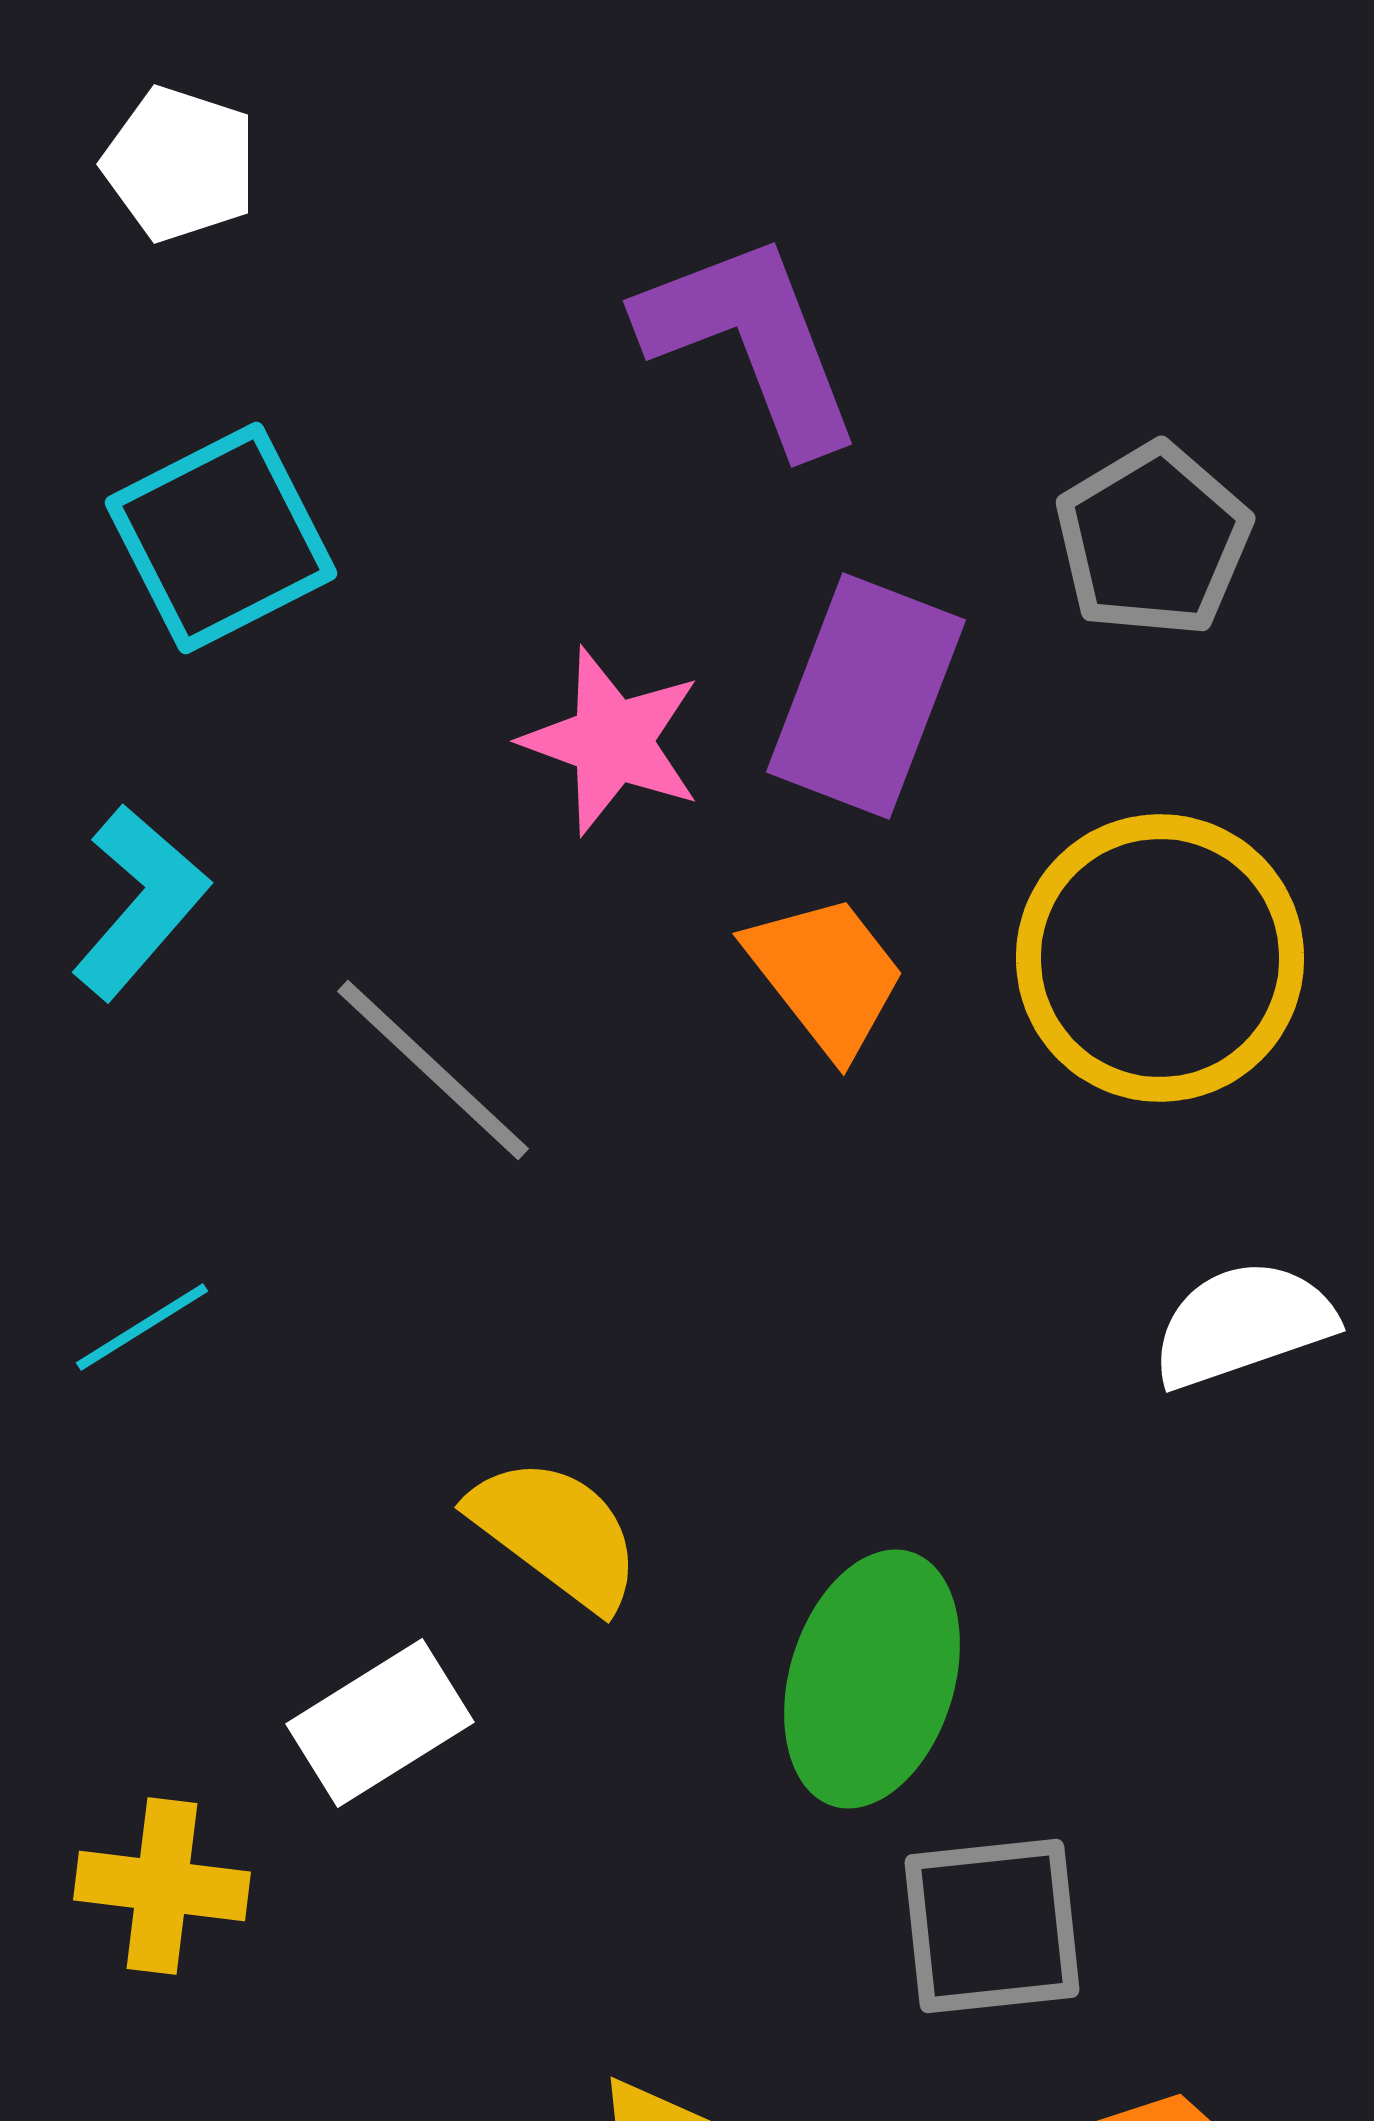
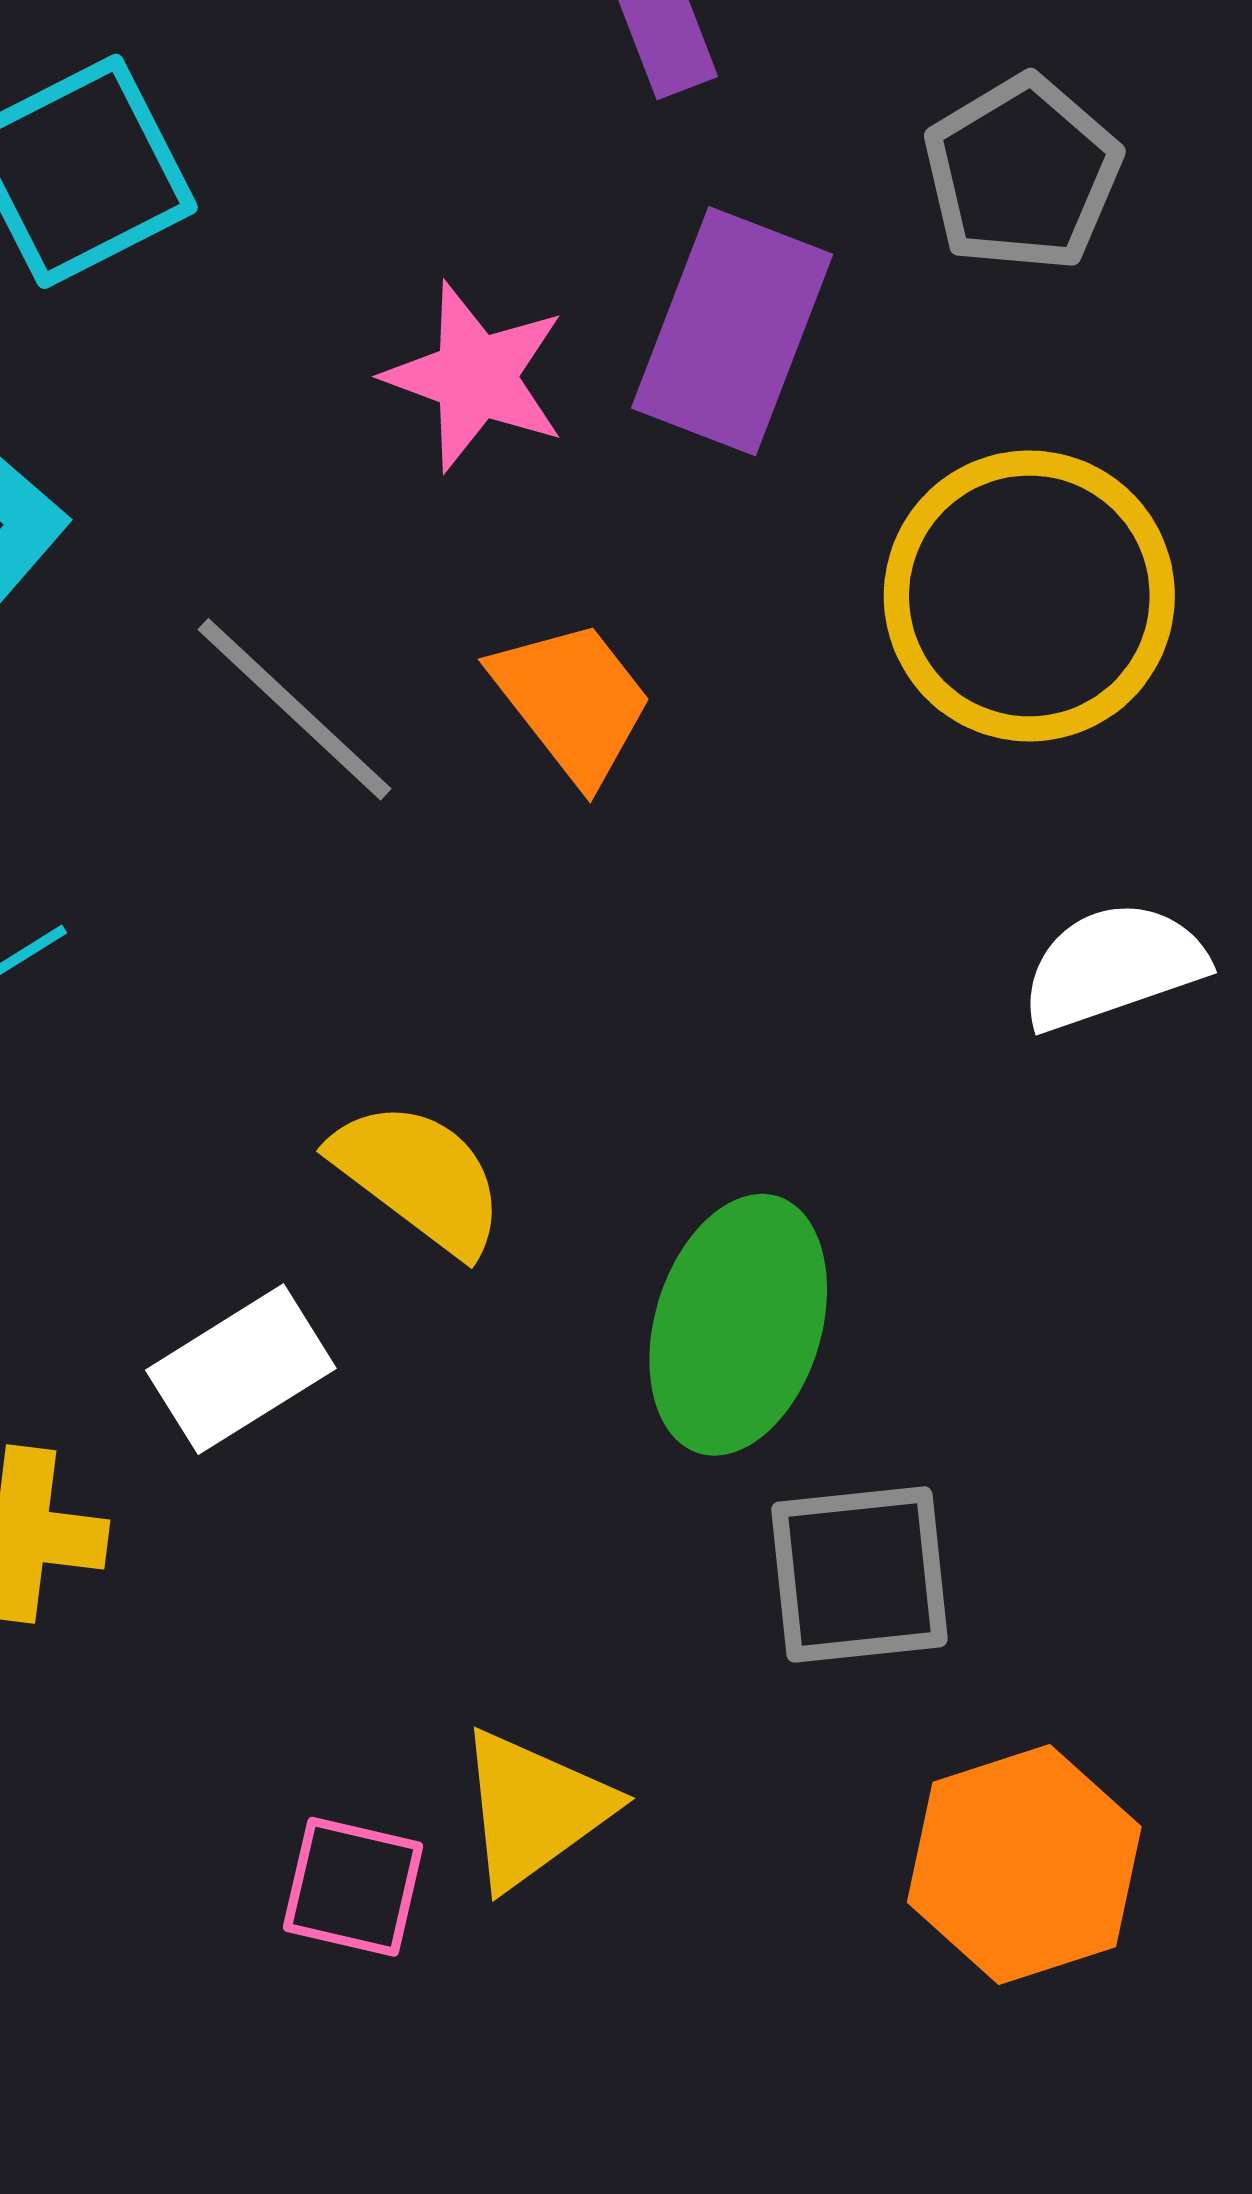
orange trapezoid: (826, 975) -> (572, 701), moved

